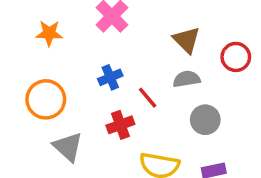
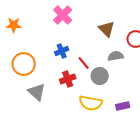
orange star: (49, 33) -> (14, 25), moved
gray semicircle: (187, 79) -> (116, 56), moved
gray circle: (205, 120) -> (100, 76), moved

